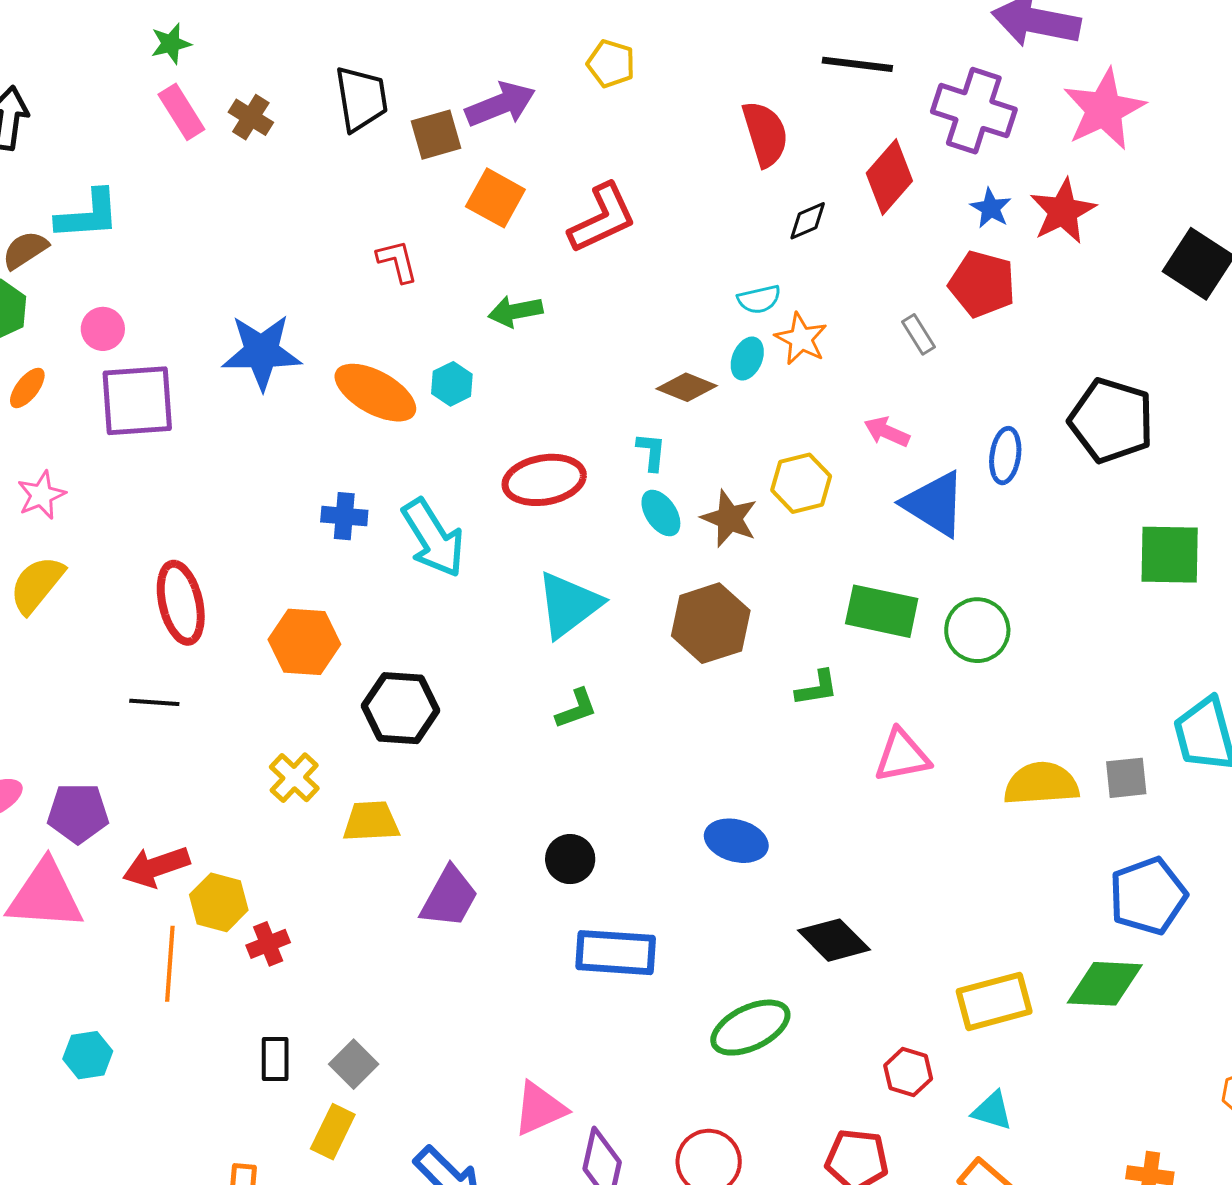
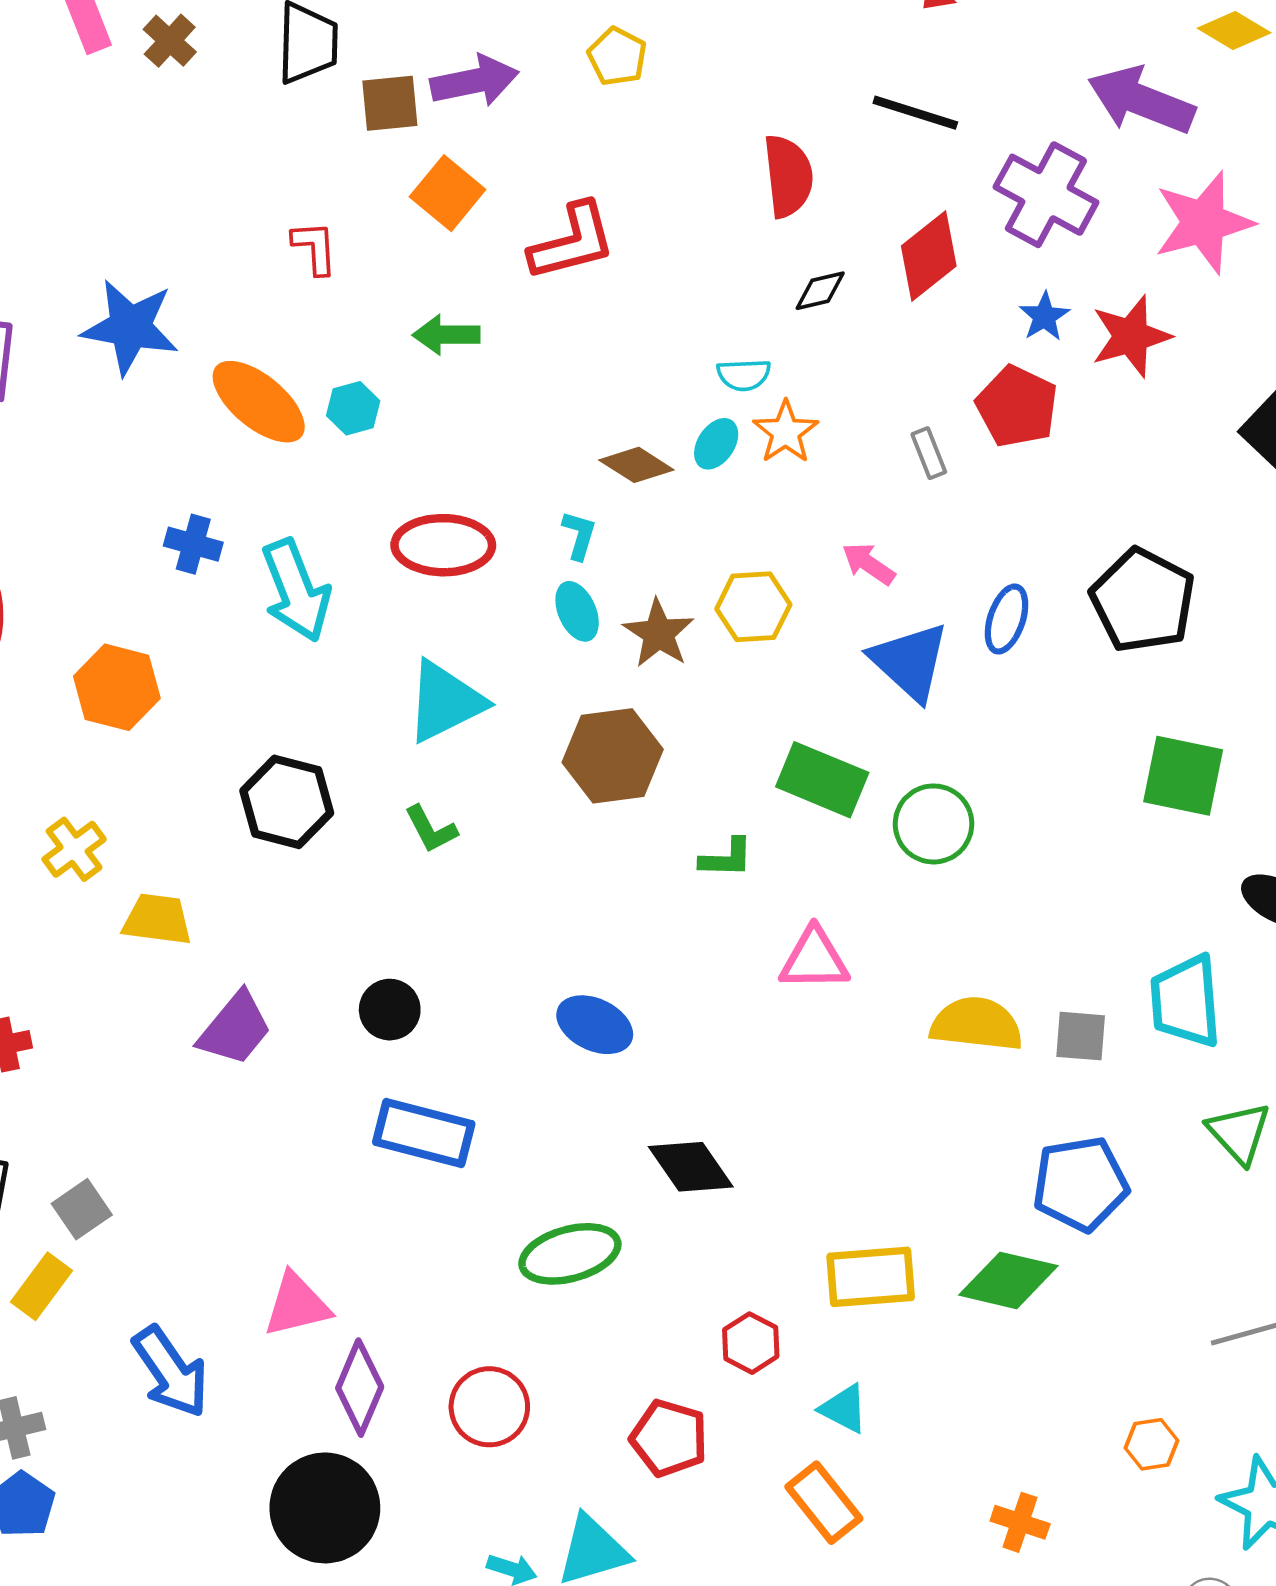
black hexagon: (401, 708) -> (287, 802), moved
green L-shape: (576, 709) -> (431, 829), turned 72

